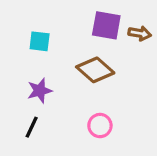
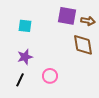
brown diamond: (95, 70) -> (83, 45), moved, turned 40
pink circle: (100, 126) -> (50, 76), moved

